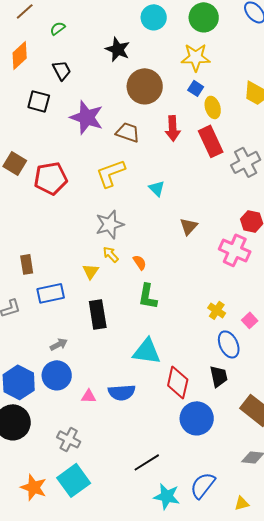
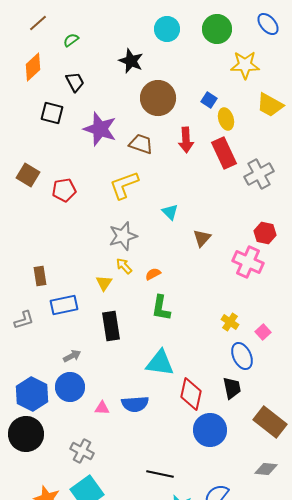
yellow star: (196, 57) -> (245, 65), moved
red pentagon: (51, 178) -> (64, 190), size x0.7
cyan triangle: (157, 188) -> (170, 212), moved
orange semicircle: (140, 262) -> (153, 274), turned -84
black line: (147, 462) -> (160, 474), turned 44

